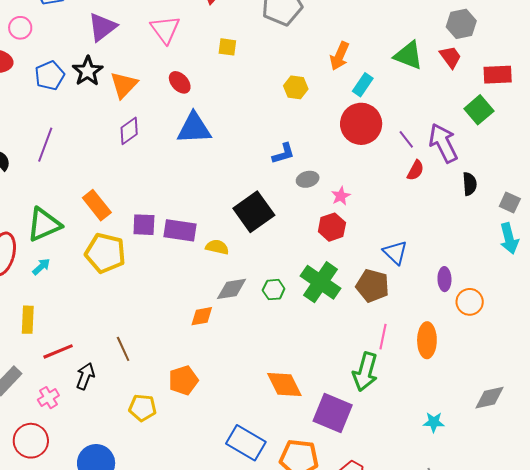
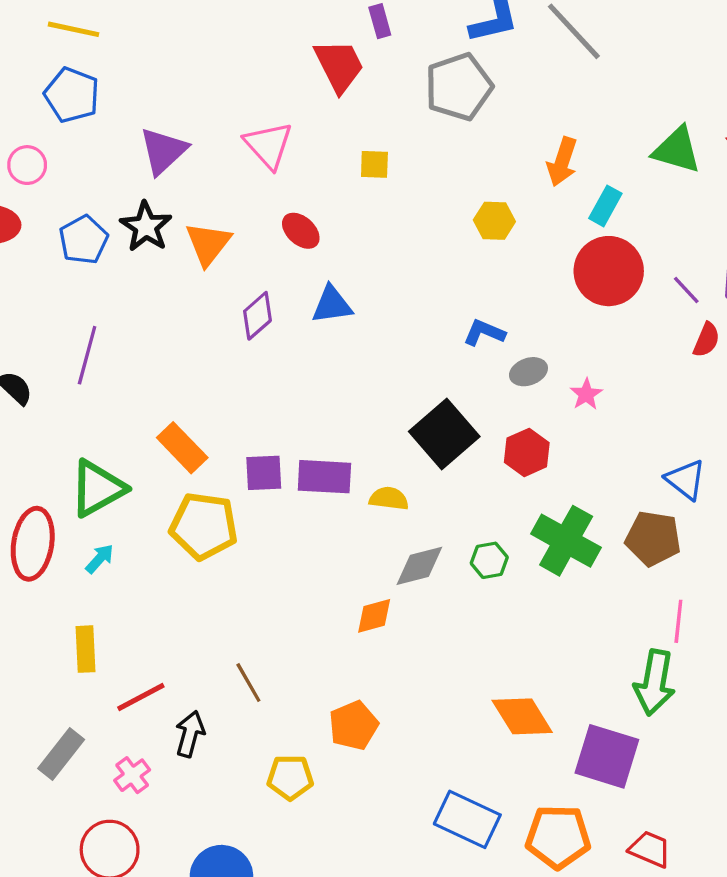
blue triangle: (194, 128) -> (332, 305), size x0.7
purple diamond: (129, 131) -> (258, 316), moved
blue L-shape: (283, 153) -> (484, 333), turned -135
red hexagon: (332, 227) -> (527, 452), moved

